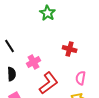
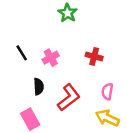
pink cross: (34, 62) -> (51, 58), moved
black semicircle: (12, 74) -> (39, 87), moved

